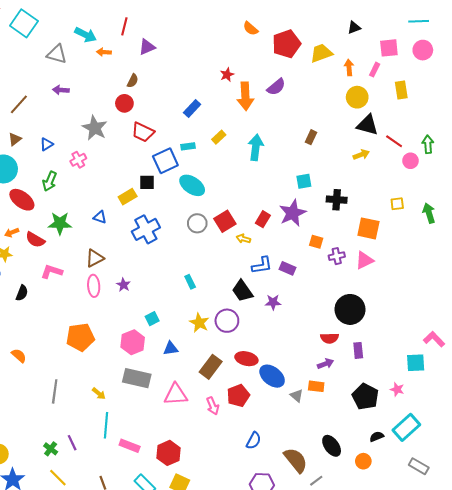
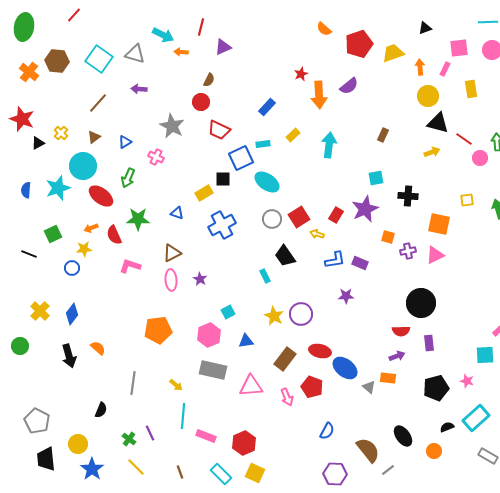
cyan square: (24, 23) -> (99, 59), moved
pink cross: (78, 160) -> (156, 157), turned -35
red semicircle: (35, 240) -> (114, 235), turned 36
black trapezoid: (242, 291) -> (285, 256), moved
black semicircle: (22, 293) -> (101, 410), moved
red pentagon: (238, 396) -> (312, 387), turned -30
black pentagon: (365, 397) -> (436, 388), turned 30

